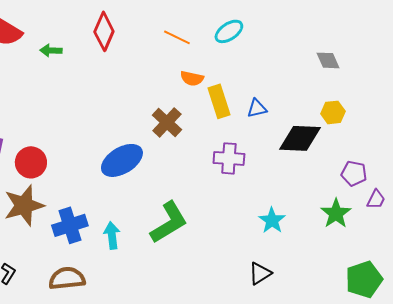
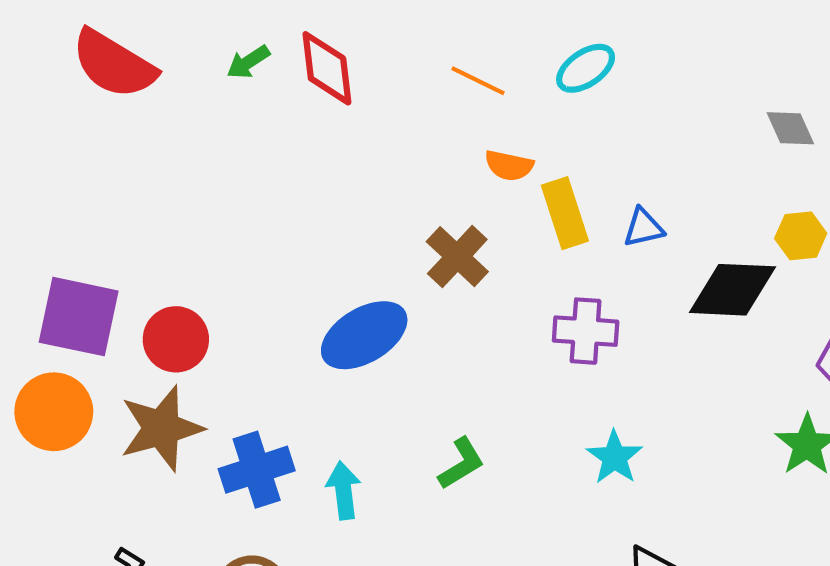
red diamond: (104, 31) -> (327, 68), turned -30
green arrow: (51, 50) -> (248, 62), moved, turned -35
cyan star: (272, 220) -> (615, 457), moved
green L-shape: (169, 222) -> (461, 463), size x0.6

